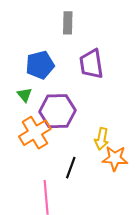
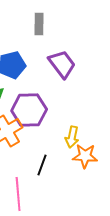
purple trapezoid: (91, 64) -> (62, 64), turned 152

